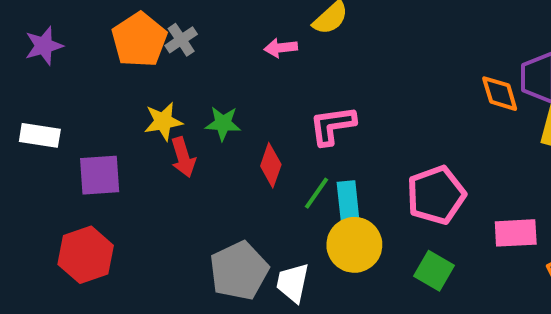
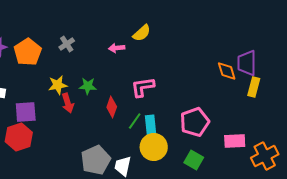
orange pentagon: (139, 40) -> (28, 52), moved
red hexagon: (86, 255) -> (19, 137), moved

